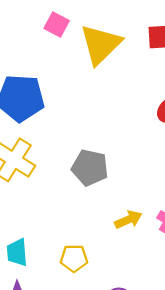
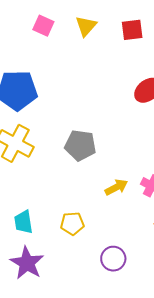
yellow triangle: (101, 44) -> (86, 26), moved, size x0.6

